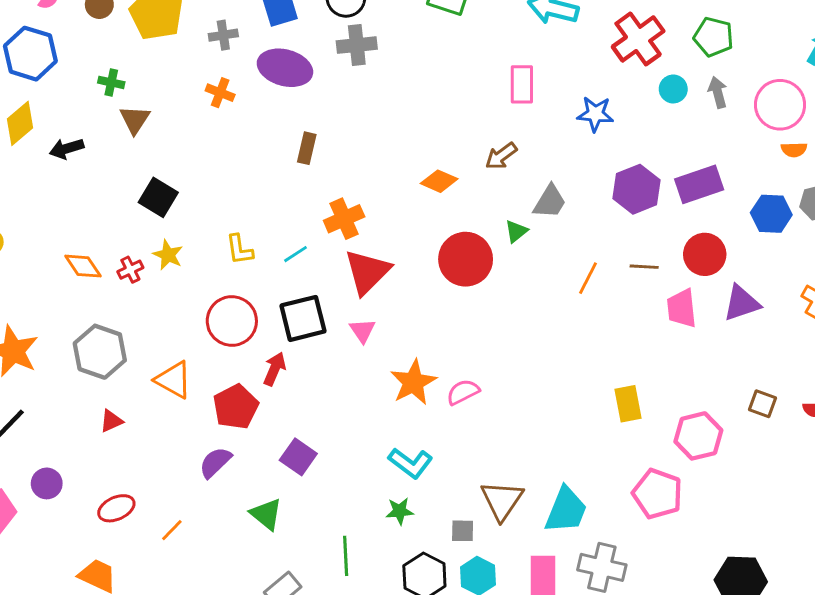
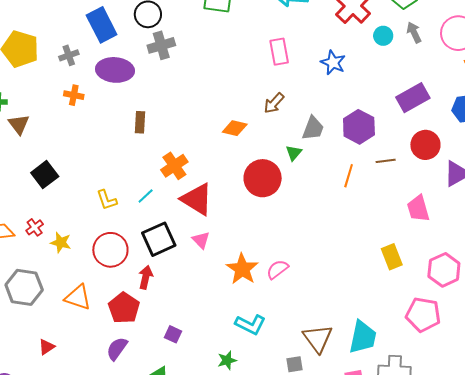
blue star: (595, 114) -> (333, 63), turned 30
purple hexagon: (636, 189) -> (359, 127), moved
black square: (158, 197) -> (45, 175), turned 32
yellow star: (168, 255) -> (61, 243), moved
red triangle: (367, 272) -> (197, 199), turned -33
pink trapezoid: (682, 308) -> (418, 209), moved
red triangle: (111, 421) -> (47, 347), moved
purple square: (298, 457) -> (173, 334), size x0.7
green star: (400, 511) -> (227, 360), moved

